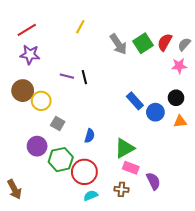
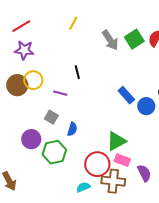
purple line: (67, 76) -> (60, 93), moved
yellow circle: (41, 101) -> (33, 80), moved
blue semicircle: (90, 136) -> (72, 129), moved
red circle: (84, 172) -> (97, 164), moved
brown cross: (121, 189) -> (113, 181), size x1.6

